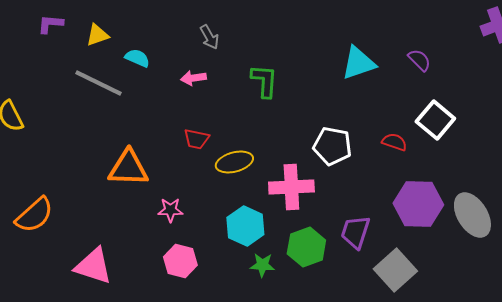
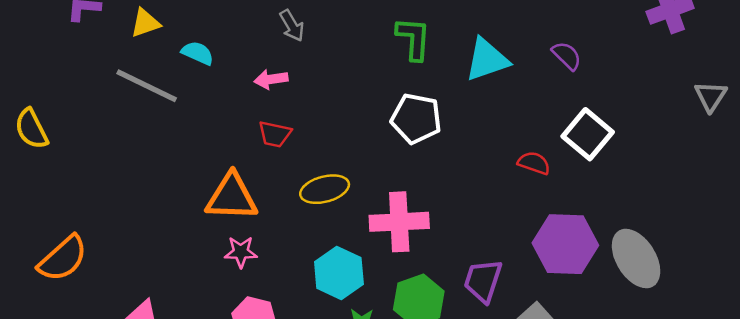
green L-shape: (264, 81) -> (414, 39), moved
red trapezoid: (196, 139) -> (275, 134), moved
white pentagon: (332, 146) -> (416, 118), moved
orange triangle: (128, 168) -> (232, 197), moved

